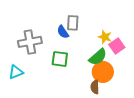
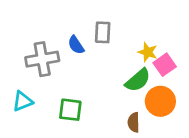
blue semicircle: (63, 32) -> (76, 45), moved
green square: (60, 59) -> (70, 110), moved
orange circle: (103, 72) -> (160, 101), moved

